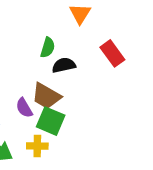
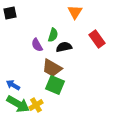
purple semicircle: (24, 108) -> (37, 45), moved
yellow cross: (37, 146) -> (36, 105), moved, turned -32

